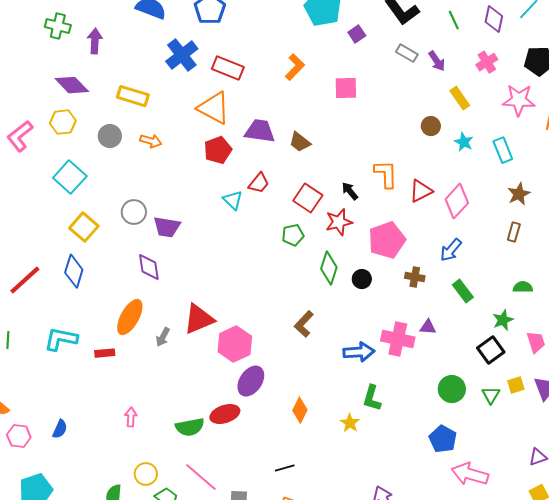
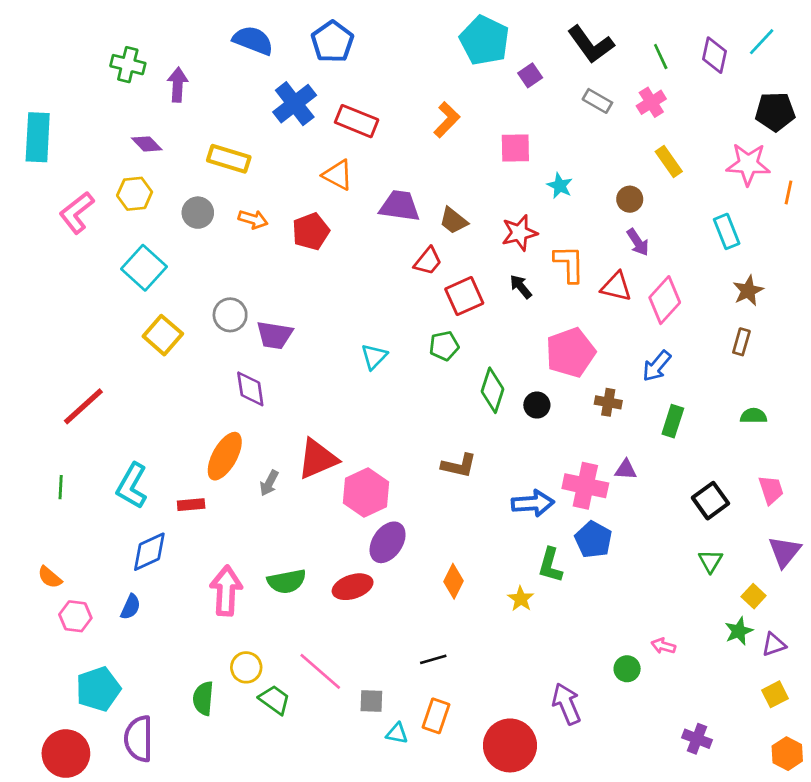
purple arrow: (437, 61) -> (638, 242), moved
pink cross: (487, 62) -> (651, 102), moved
purple diamond: (72, 85) -> (147, 144), size x0.7
orange triangle: (214, 108) -> (338, 175), size x0.7
cyan star: (464, 142) -> (560, 186), moved
red pentagon: (218, 150) -> (311, 231), moved
red trapezoid: (259, 183) -> (428, 261), moved
red triangle: (421, 191) -> (616, 287), turned 40
red square: (308, 198) -> (464, 296), turned 32
cyan triangle: (233, 200) -> (374, 357), moved, turned 30
red star: (339, 222) -> (519, 233), moved
blue diamond: (74, 271) -> (149, 552), moved, turned 48
green rectangle: (463, 291) -> (673, 421), turned 55
green star: (503, 320) -> (739, 631), moved
brown L-shape: (304, 324) -> (459, 466), turned -120
cyan L-shape: (61, 339) -> (132, 486), turned -72
yellow square: (516, 385) -> (754, 596), moved, turned -30
green circle: (452, 389) -> (627, 669), moved, size x0.7
pink arrow: (131, 417) -> (226, 591), size x1.8
green semicircle: (190, 427) -> (287, 581), moved
blue pentagon: (443, 439) -> (593, 540), moved
pink arrow: (470, 474) -> (663, 646), moved, size x0.5

